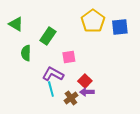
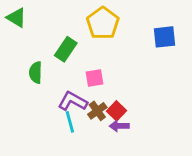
yellow pentagon: (93, 21) -> (103, 23), moved
green triangle: (16, 24) -> (16, 18), moved
brown cross: (71, 98) -> (97, 111), moved

